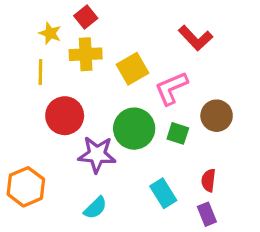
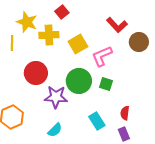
red square: (86, 17) -> (62, 12), moved
yellow star: (50, 33) -> (27, 22), size x1.5
yellow line: (40, 72) -> (12, 43), moved
brown circle: (217, 116) -> (139, 42), moved

